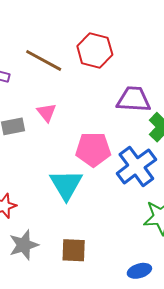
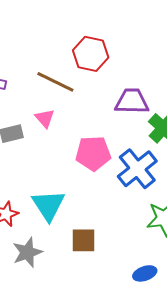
brown line: (44, 60) -> (55, 82), moved
cyan triangle: (66, 185) -> (48, 205), moved
brown square: (74, 250) -> (83, 240), moved

